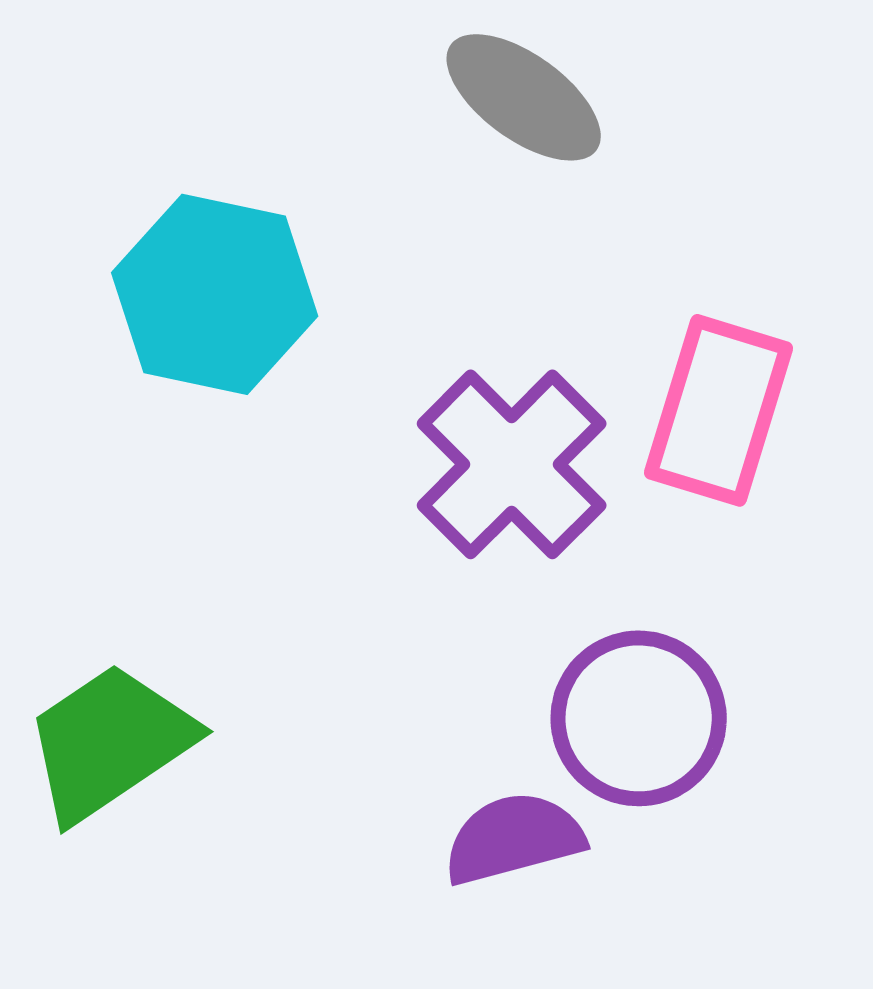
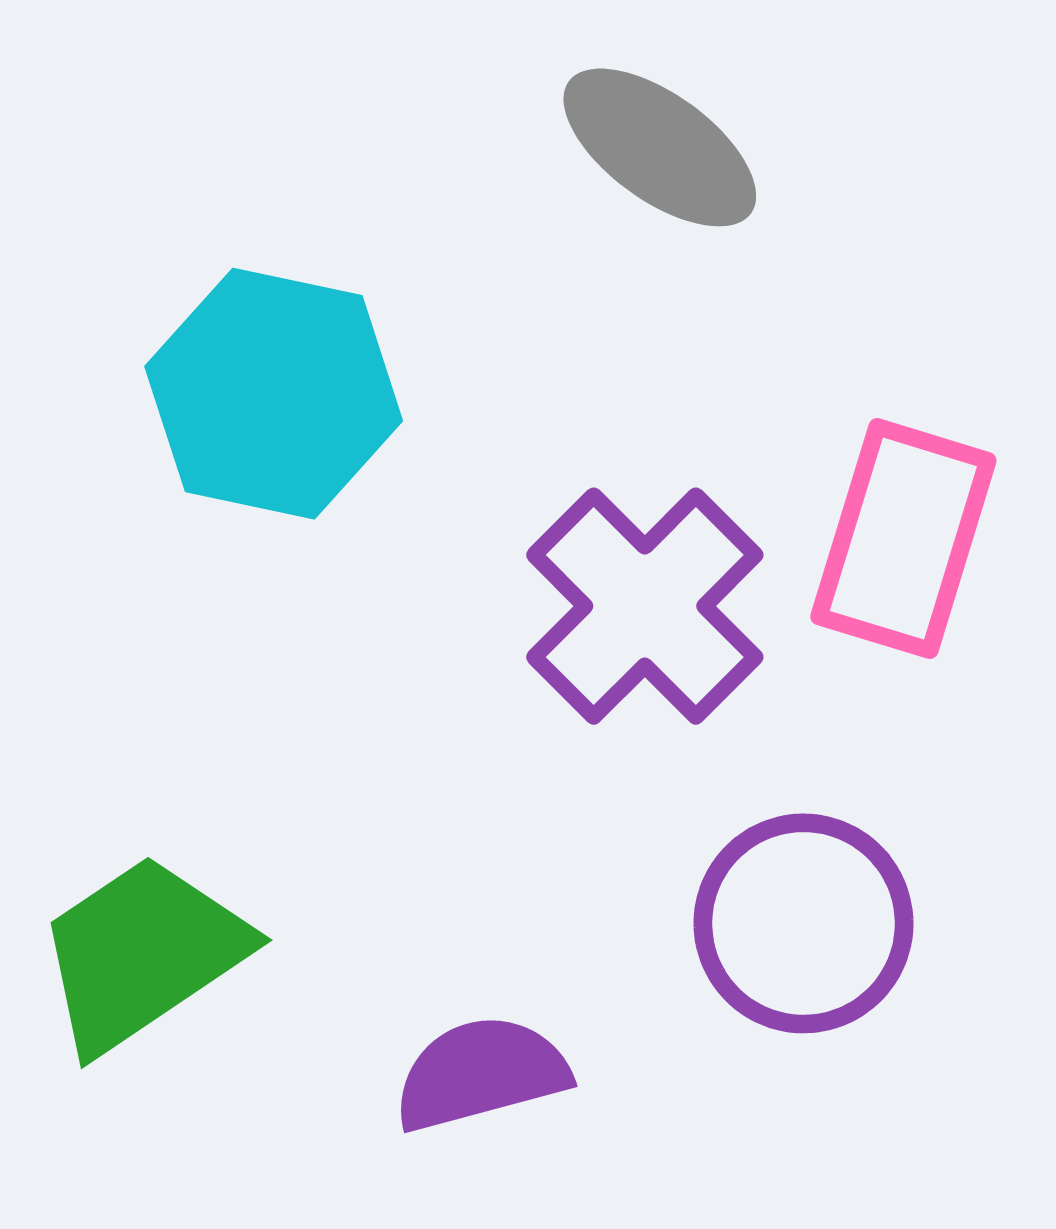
purple semicircle: (514, 838) -> (481, 1073), moved

